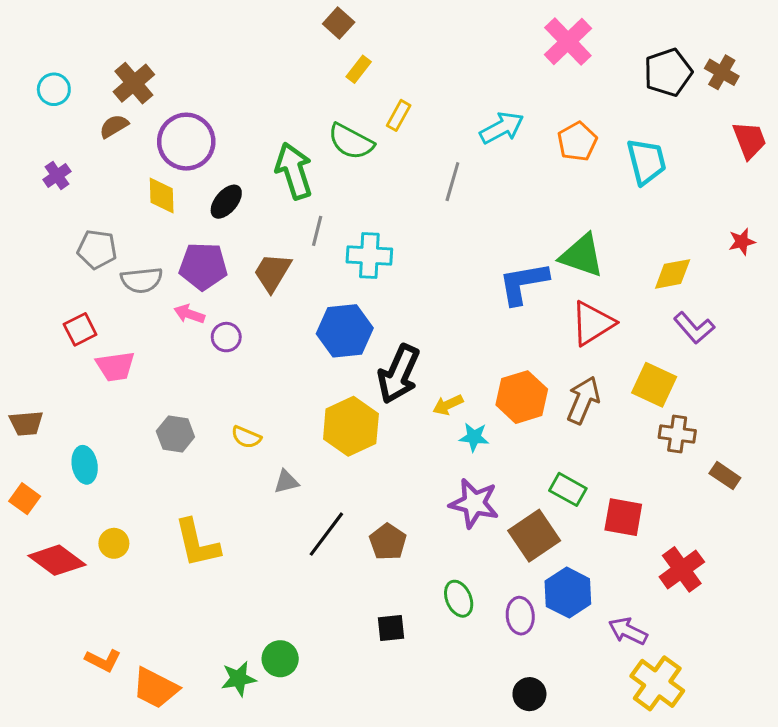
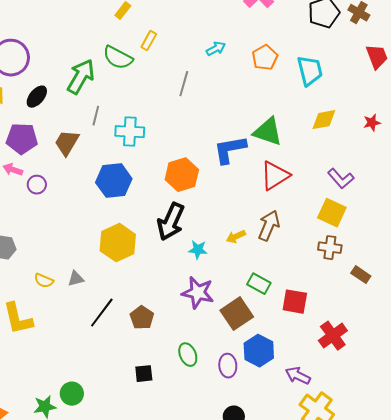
cyan arrow: (502, 128) -> (216, 49), size x0.7
green arrow: (294, 171) -> (81, 77), turned 48
yellow diamond: (673, 274) -> (324, 120), moved
black arrow: (399, 374) -> (171, 222), moved
yellow square: (654, 385) -> (332, 213), moved
orange hexagon: (522, 397) -> (182, 175), moved
yellow arrow: (448, 405) -> (236, 237), moved
yellow semicircle: (246, 437) -> (44, 281), moved

